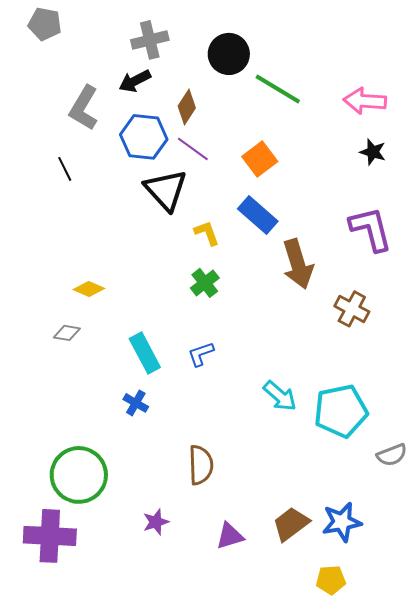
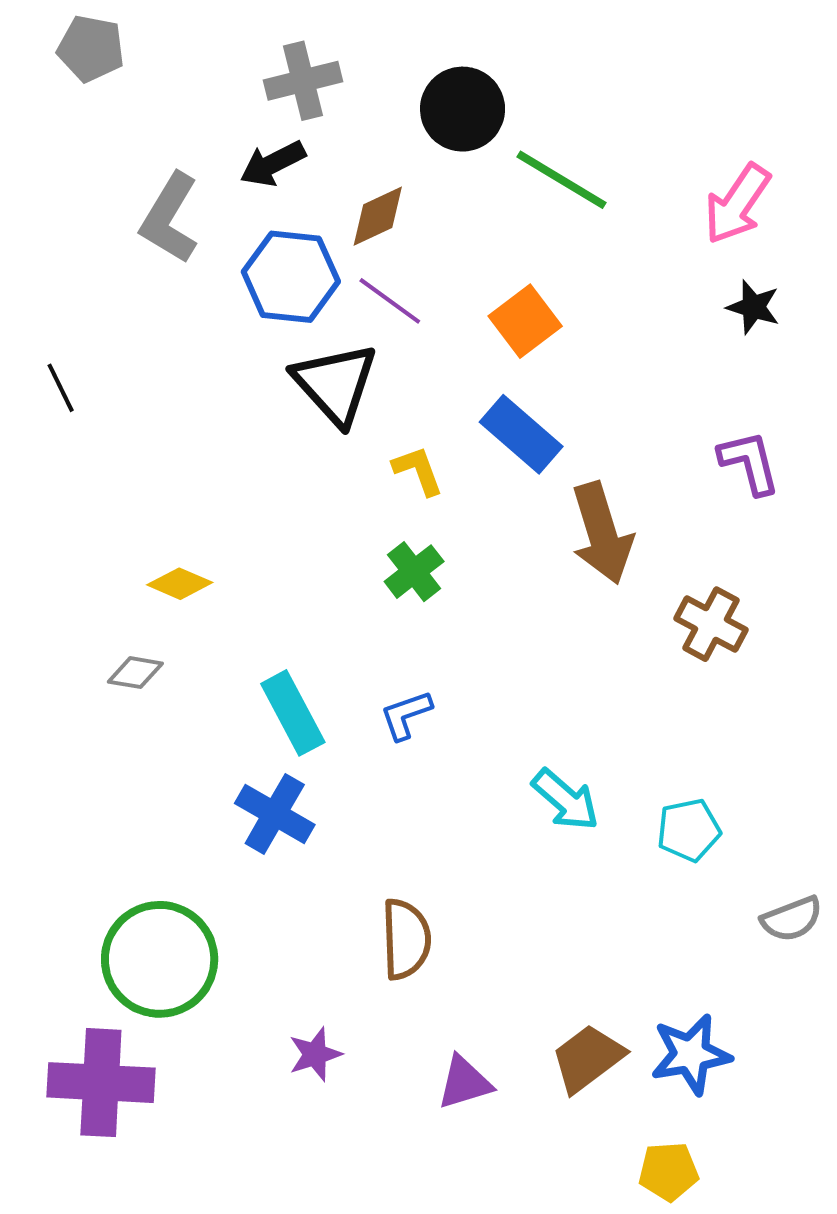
pink arrow: (365, 101) -> (737, 204), turned -60
brown diamond: (187, 107) -> (378, 216), turned 32
black line: (65, 169) -> (61, 388), moved
purple L-shape: (371, 229) -> (749, 463), size x0.7
blue cross: (136, 403) -> (275, 814), size x1.5
cyan pentagon: (341, 411) -> (689, 830), size x0.6

